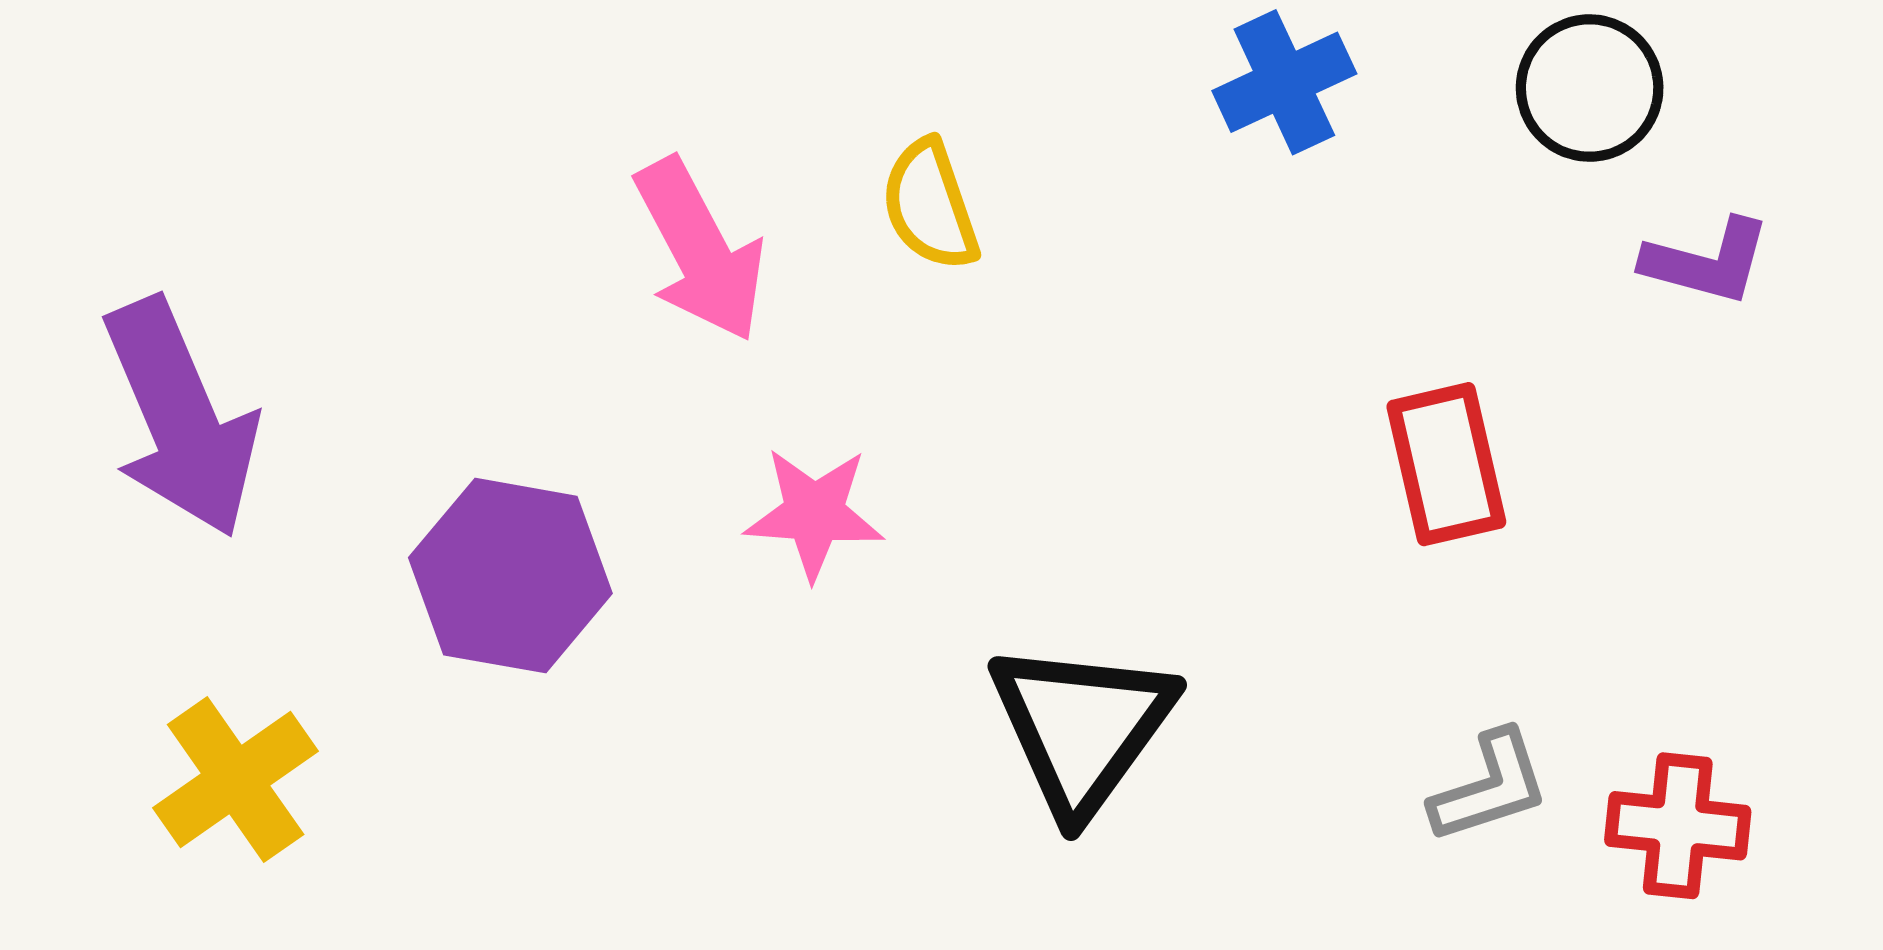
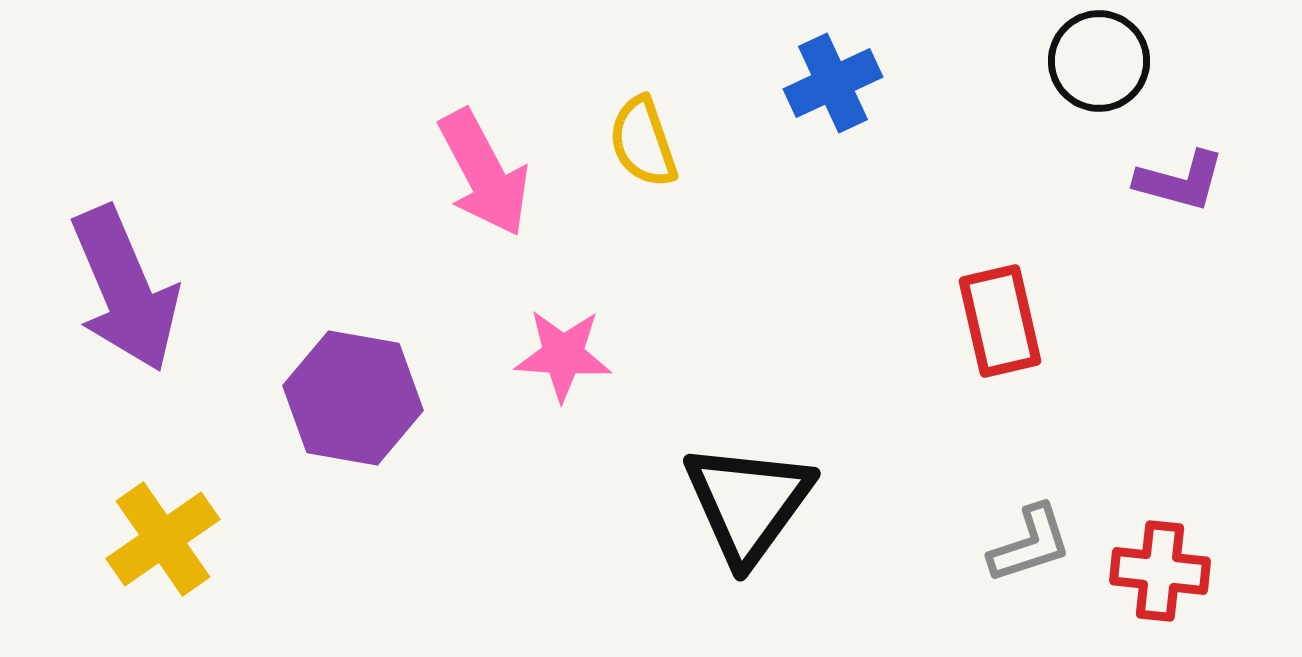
blue cross: (1284, 82) -> (833, 83), moved

